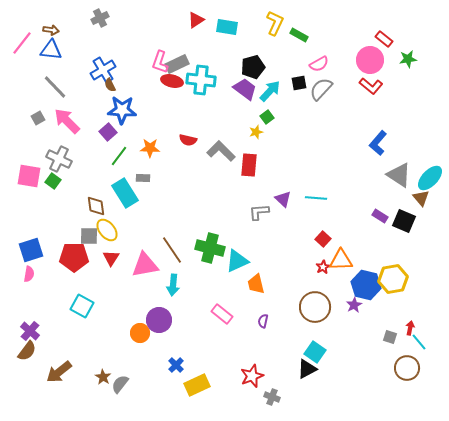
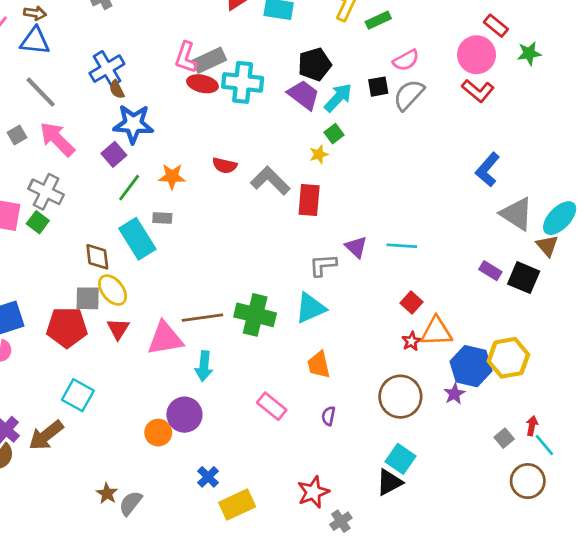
green rectangle: (299, 35) -> (378, 20), turned -54
brown line: (172, 250) -> (202, 318), turned -64
cyan triangle: (237, 261) -> (310, 308), moved
gray square: (390, 337) -> (504, 438), turned 32
brown arrow: (59, 372) -> (46, 435), moved
gray cross: (272, 397) -> (341, 521), turned 35

